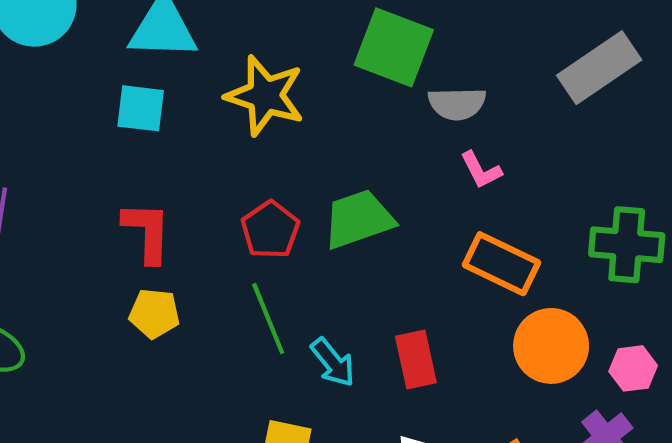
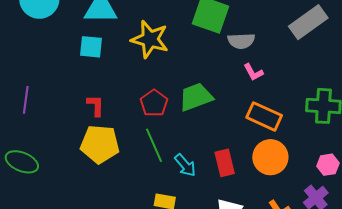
red L-shape: (147, 232) -> (95, 106), size x0.7
yellow pentagon: (154, 313) -> (100, 144), size x1.6
orange circle: (551, 346) -> (270, 157), moved

